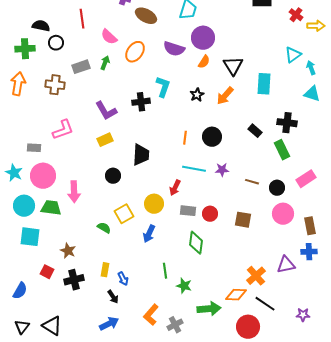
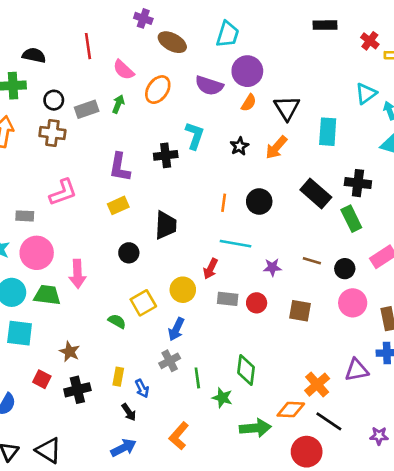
black circle: (56, 43) -> (54, 100), moved
purple L-shape: (106, 111) -> (120, 167), turned 40
black rectangle: (255, 131) -> (316, 194), size x1.6
purple star: (222, 170) -> (272, 267), moved
green diamond: (196, 243) -> (246, 370), moved
gray cross: (175, 325) -> (170, 361), moved

